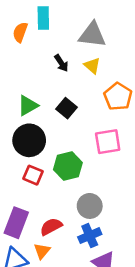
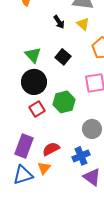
green triangle: (28, 106) -> (33, 55), turned -42
red square: (33, 175) -> (37, 109), turned 35
gray circle: (90, 206) -> (92, 129), moved

